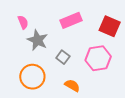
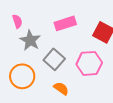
gray square: (63, 57) -> (54, 59), size x1.5

